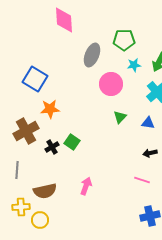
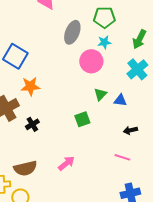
cyan star: (134, 65) -> (104, 42), moved
blue triangle: (148, 123) -> (120, 100), moved
green square: (72, 142) -> (82, 119), moved, turned 35
pink arrow: (86, 186) -> (66, 163), turned 30

